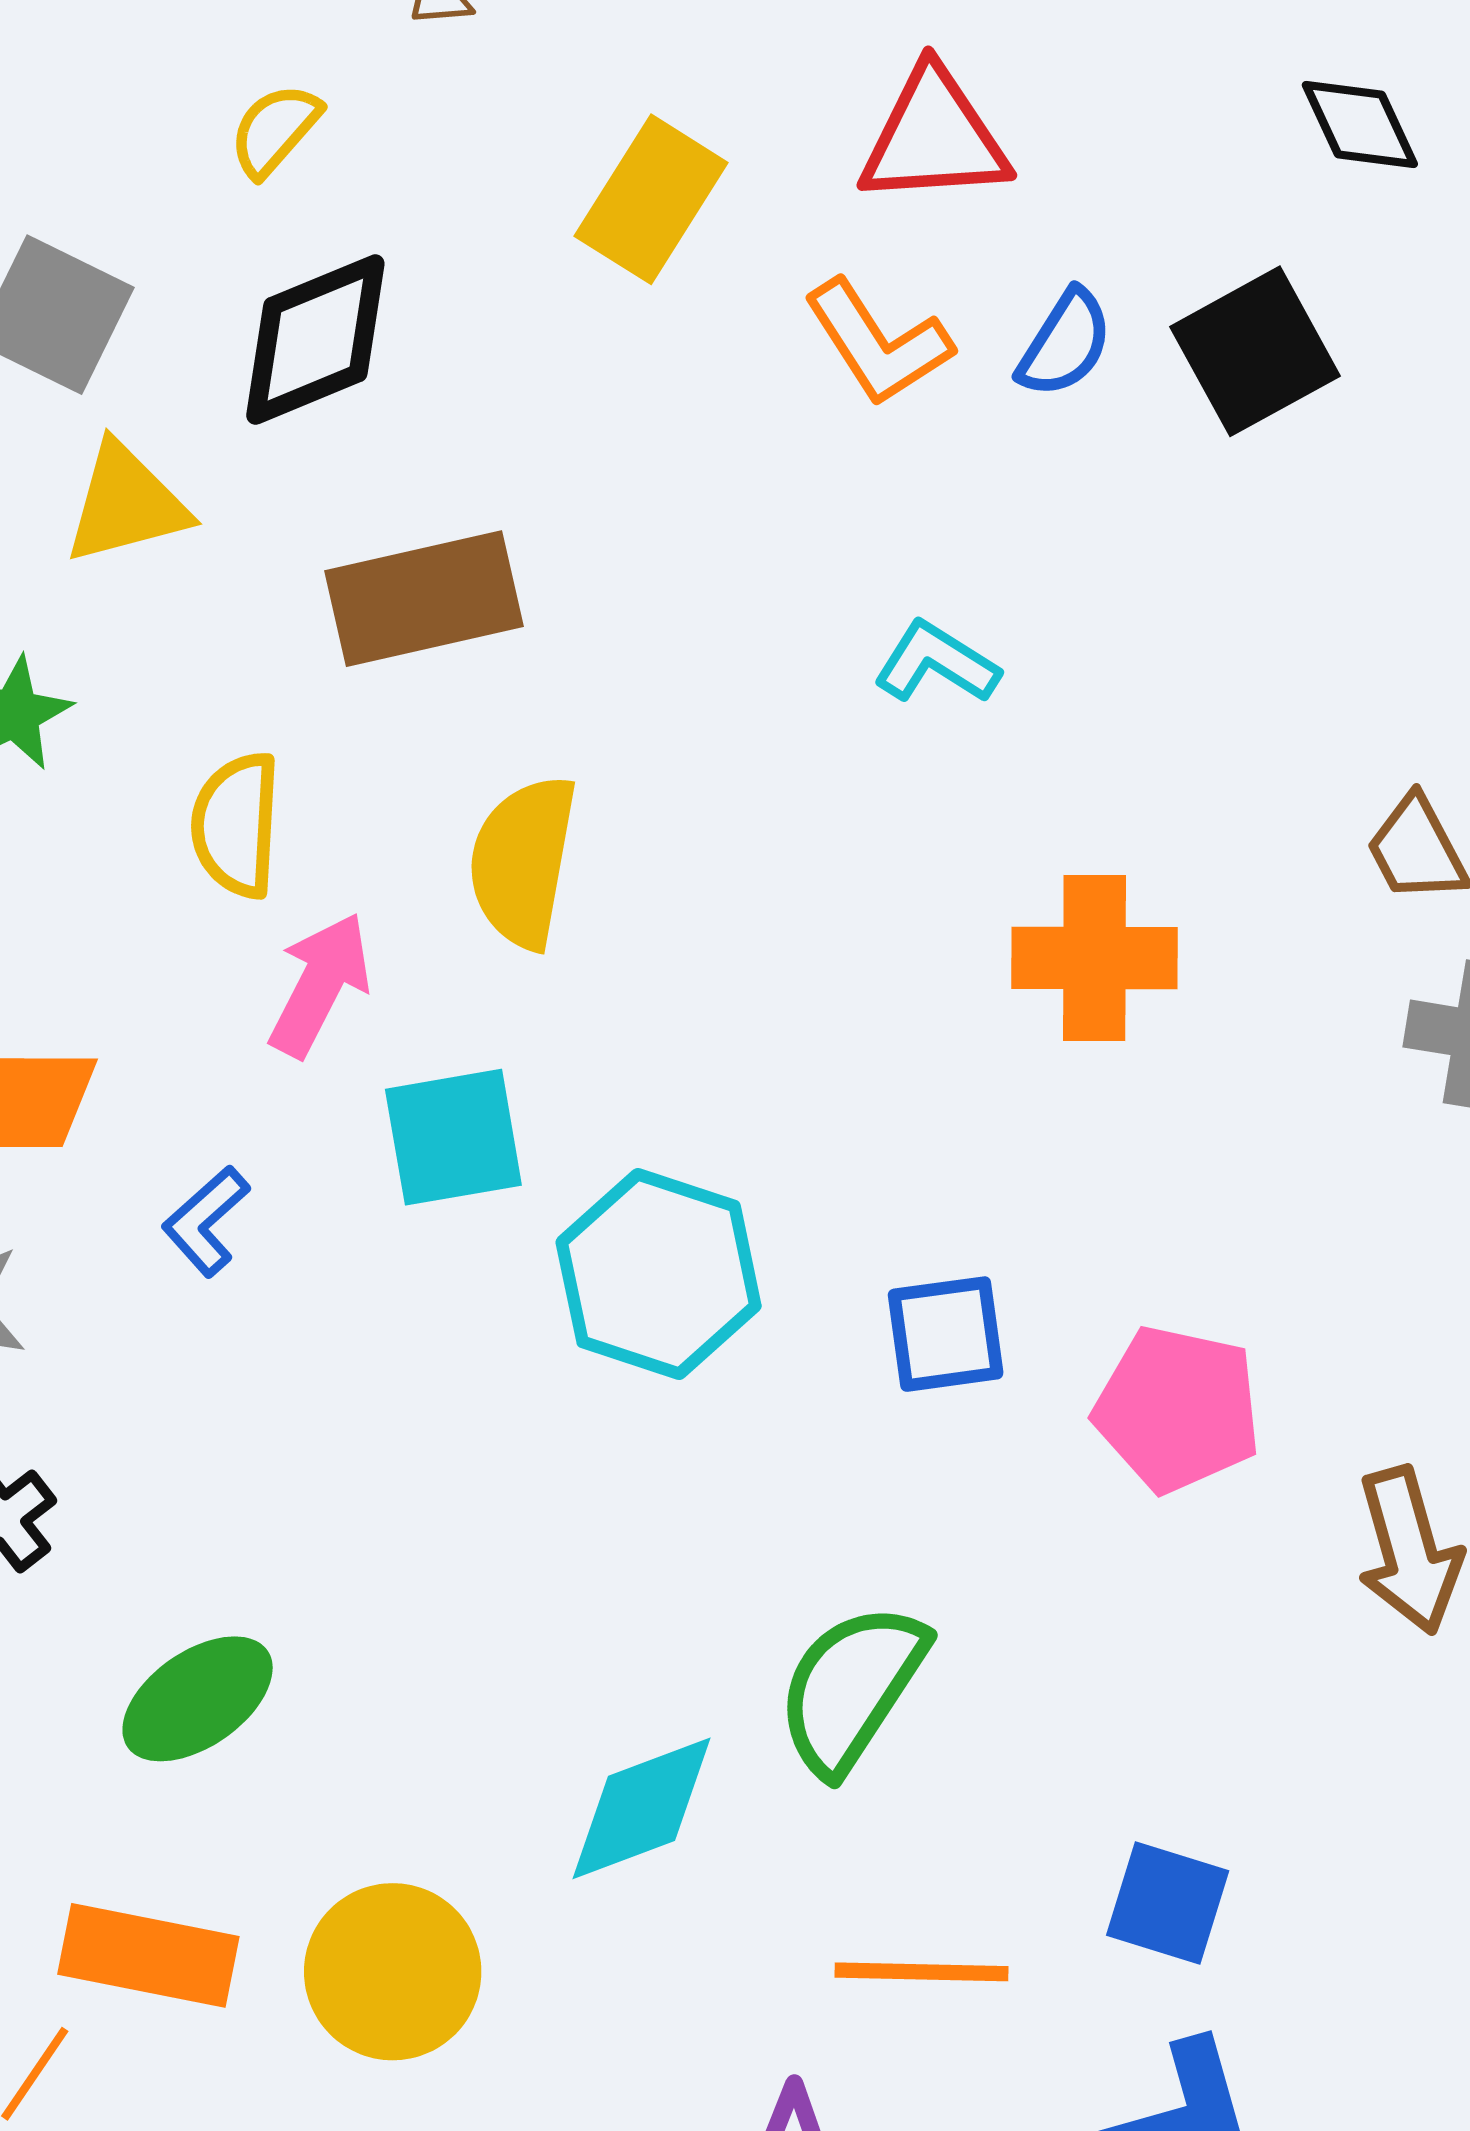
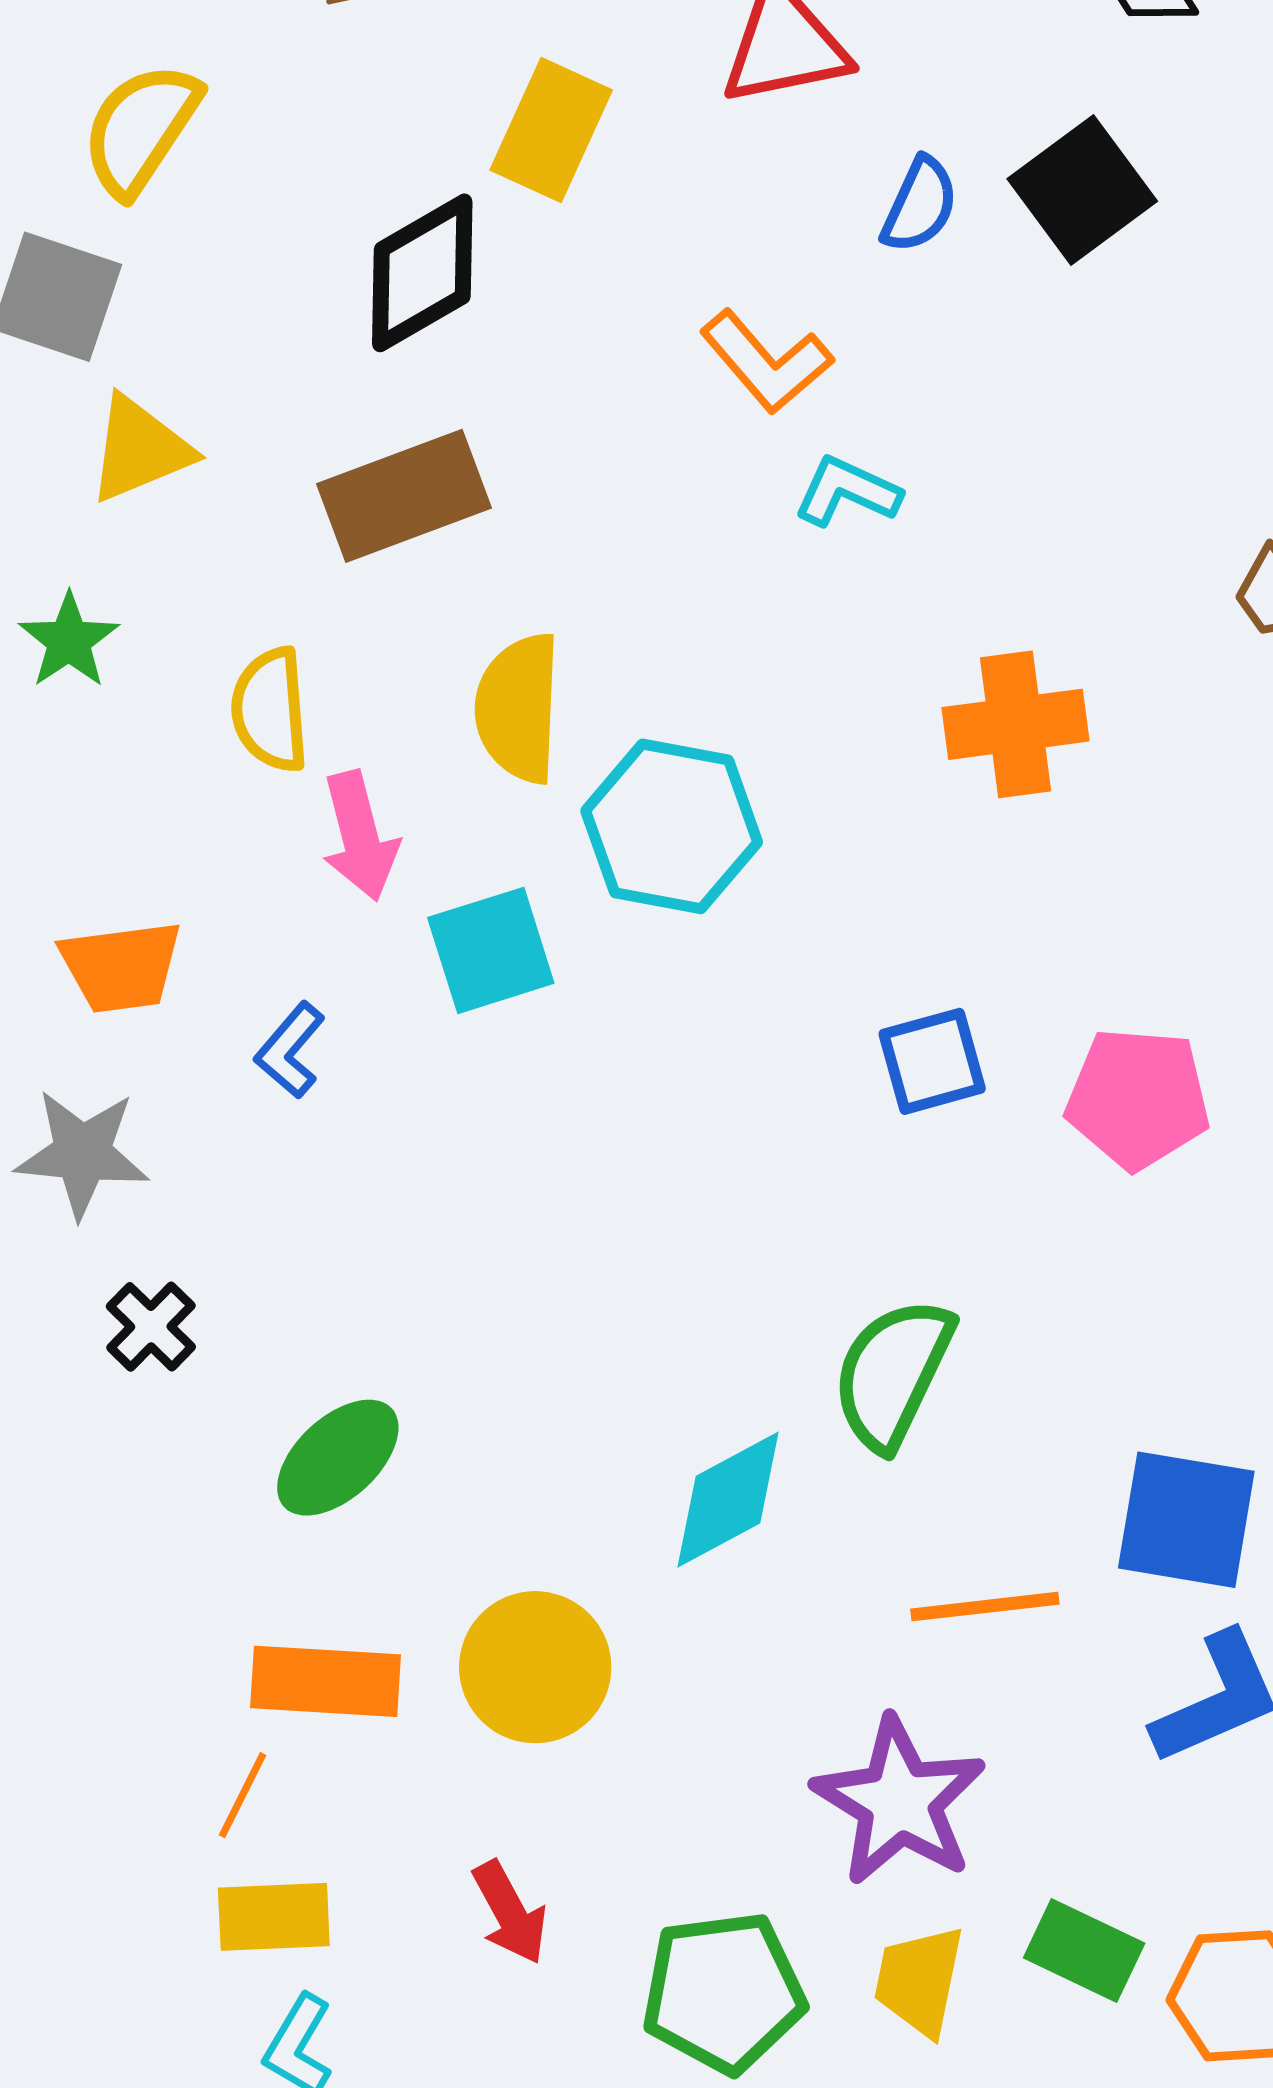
yellow semicircle: (275, 130) -> (141, 129), moved, size x1.6
black diamond: (315, 340) -> (422, 273), moved
orange L-shape: (878, 343) -> (766, 362), moved
pink arrow: (320, 985) -> (360, 836), turned 146
cyan hexagon: (659, 1274) -> (672, 826), moved
blue square: (1168, 1903) -> (1186, 1520), size x1.4

